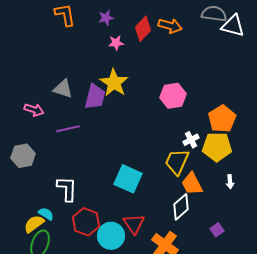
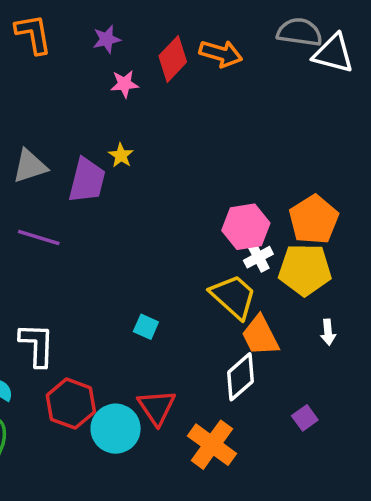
yellow star: (114, 83) -> (121, 155), size x0.5
gray triangle: (63, 89) -> (30, 166), turned -35
pink hexagon: (173, 96) -> (246, 227), moved
purple line: (68, 129) -> (39, 238), turned 30
yellow trapezoid: (177, 162) -> (233, 296), turned 108
cyan square: (128, 179) -> (146, 327), size x0.5

